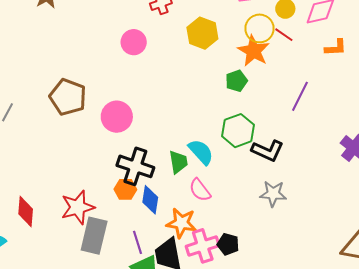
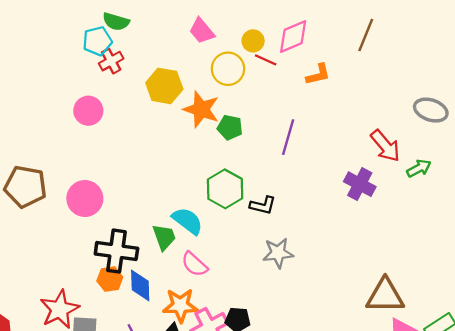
red line: (284, 35) -> (266, 60), moved
orange star: (254, 51) -> (201, 109), moved
green pentagon: (236, 81) -> (230, 127), moved, turned -30
black L-shape: (268, 151) -> (263, 205), size x0.7

